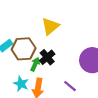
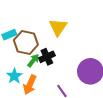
yellow triangle: (50, 26) -> (58, 27), turned -30

